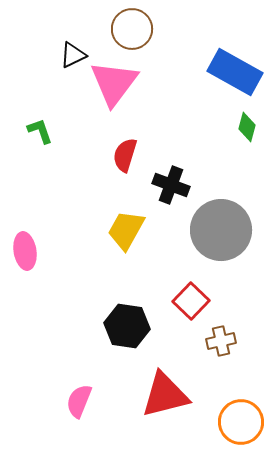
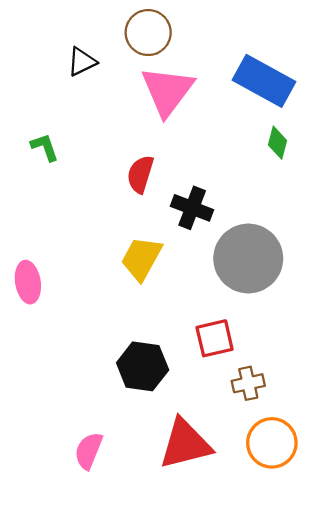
pink triangle: (114, 83) -> (167, 91), moved
red square: (191, 301) -> (215, 338), turned 33
orange circle: (241, 422) -> (272, 443), moved

